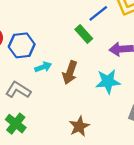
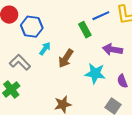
cyan arrow: (43, 67) -> (45, 49), turned -48

